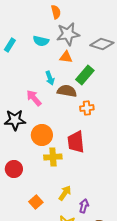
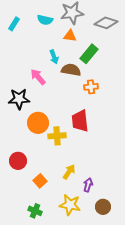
orange circle: (42, 135) -> (38, 123), moved
red circle: (14, 169) -> (18, 161), moved

